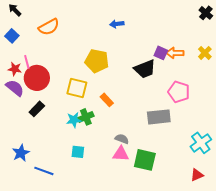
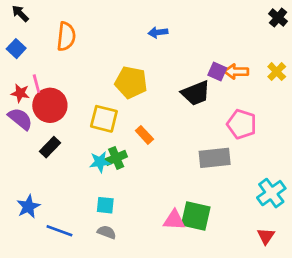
orange semicircle: (49, 27) -> (66, 36), turned -55
gray semicircle: (122, 139) -> (107, 232), moved
pink triangle: (121, 154) -> (174, 220), moved
red triangle: (197, 175) -> (266, 236), turned -32

